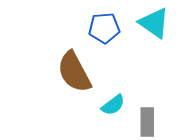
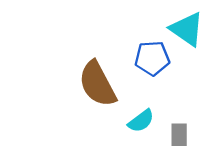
blue pentagon: (104, 28) -> (152, 58), moved

